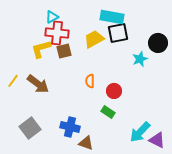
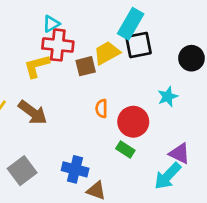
cyan rectangle: (112, 17) -> (131, 24), turned -70
brown square: (64, 51) -> (86, 66), moved
cyan star: (140, 59) -> (168, 97), moved
red circle: (114, 91) -> (133, 122), size x1.5
purple triangle: (157, 140) -> (180, 153), moved

